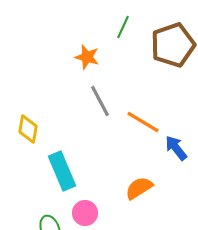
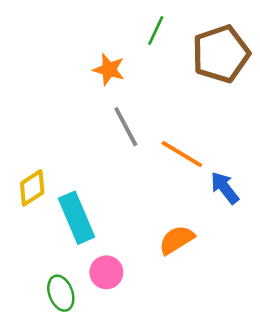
yellow diamond: (28, 129) -> (32, 188), moved, turned 48

